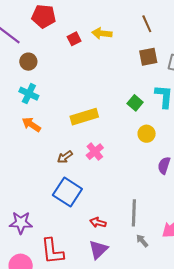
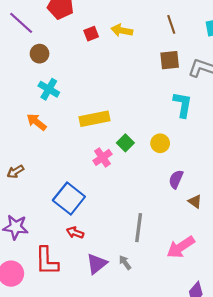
cyan cross: (29, 94) -> (49, 89), moved
green square: (135, 103) -> (125, 143), moved
brown arrow: (65, 157) -> (15, 172), moved
red arrow: (98, 222) -> (75, 233), moved
gray arrow: (142, 241) -> (125, 263), moved

